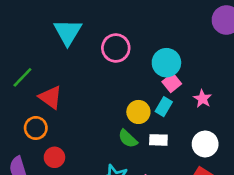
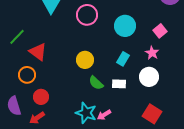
pink square: (172, 83) -> (160, 31), moved
yellow circle: (138, 112) -> (85, 60), moved
white circle: (205, 144) -> (149, 77), moved

